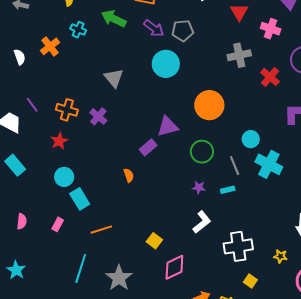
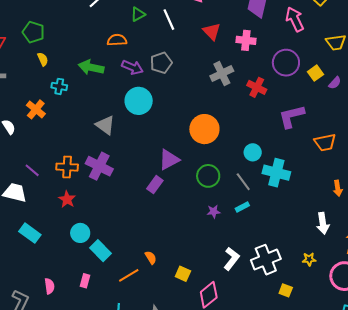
cyan circle: (166, 64) -> (139, 101), moved
purple cross: (98, 116) -> (99, 166), size x1.5
orange semicircle: (129, 175) -> (151, 258), moved
white L-shape: (202, 222) -> (231, 259), moved

